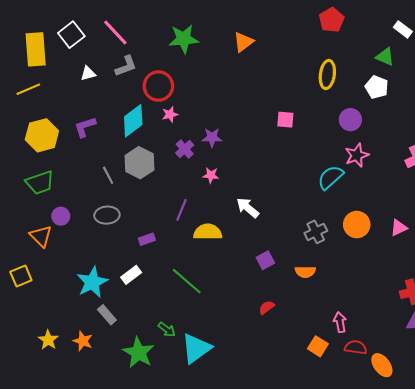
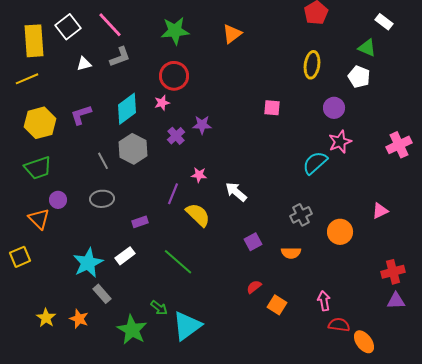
red circle: (158, 86) -> (174, 76), moved
pink star: (211, 175) -> (199, 175), moved
orange circle: (357, 225) -> (340, 232), moved
yellow semicircle: (208, 232) -> (198, 215), turned 44
orange square: (318, 346) -> (277, 305), moved

